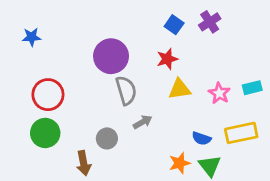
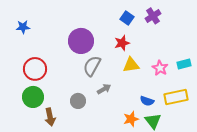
gray semicircle: (126, 90) -> (92, 66), turned -135
brown arrow: (84, 163) -> (50, 117), moved

